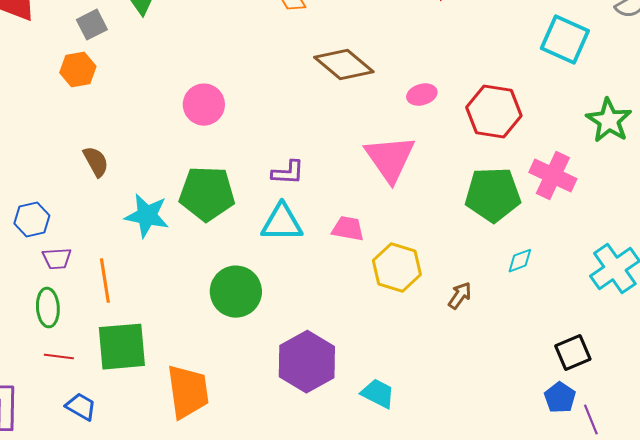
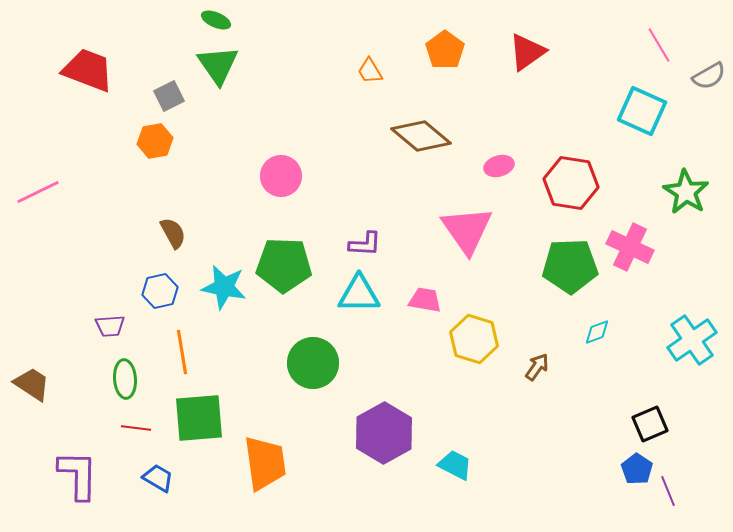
blue hexagon: (32, 220) -> (160, 291), moved
purple trapezoid: (57, 259) -> (110, 326), moved

